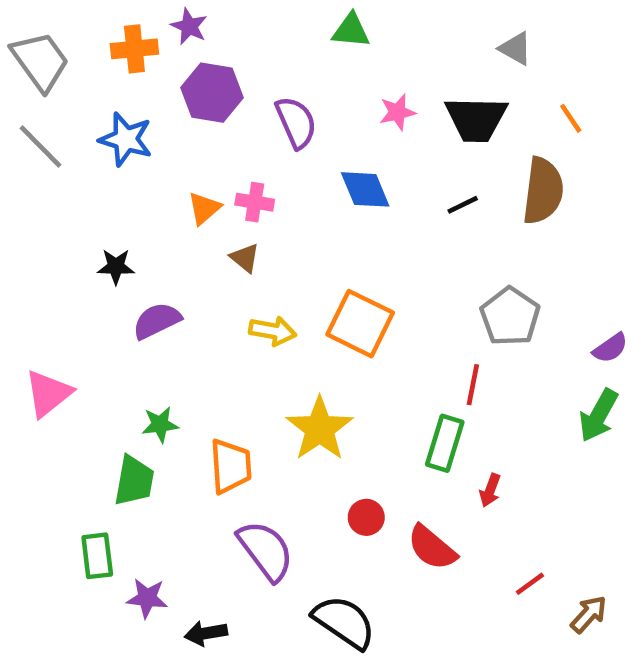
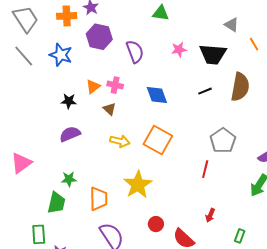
orange line: (571, 118) -> (254, 44), moved
blue diamond: (365, 189) -> (157, 95), moved
black star: (116, 267) -> (69, 101), moved
green rectangle: (445, 443) -> (240, 236), moved, size x0.6

